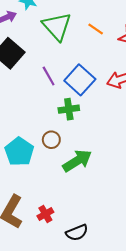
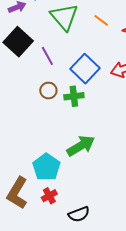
purple line: (49, 76) -> (47, 56), moved
brown circle: (51, 140) -> (48, 91), moved
cyan pentagon: (19, 152) -> (46, 167), moved

